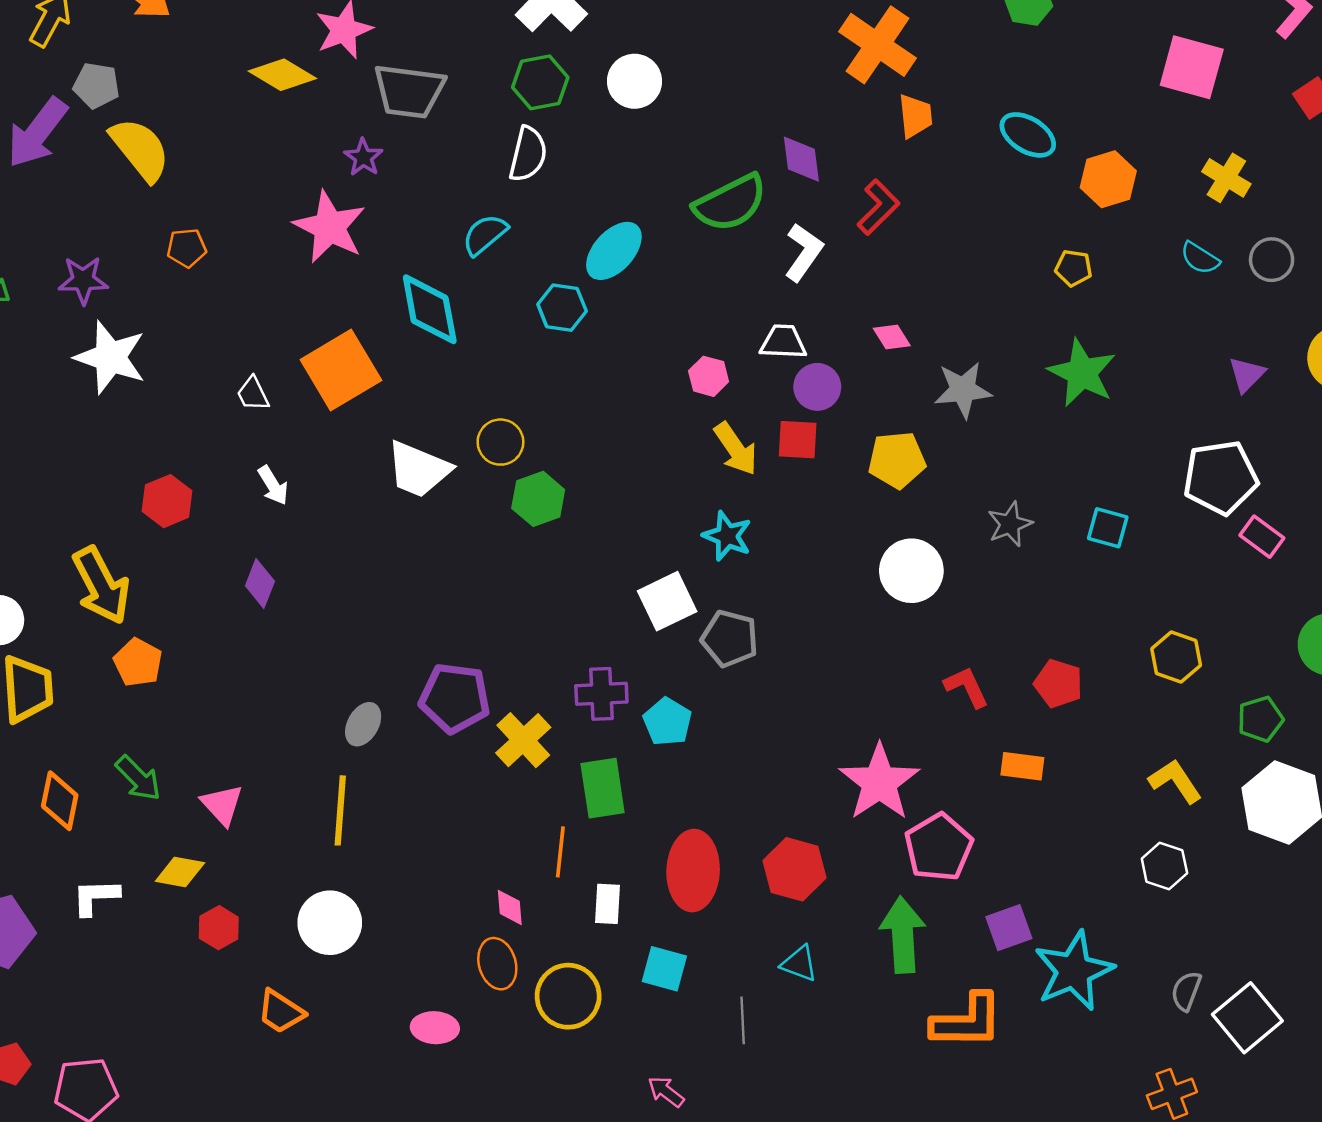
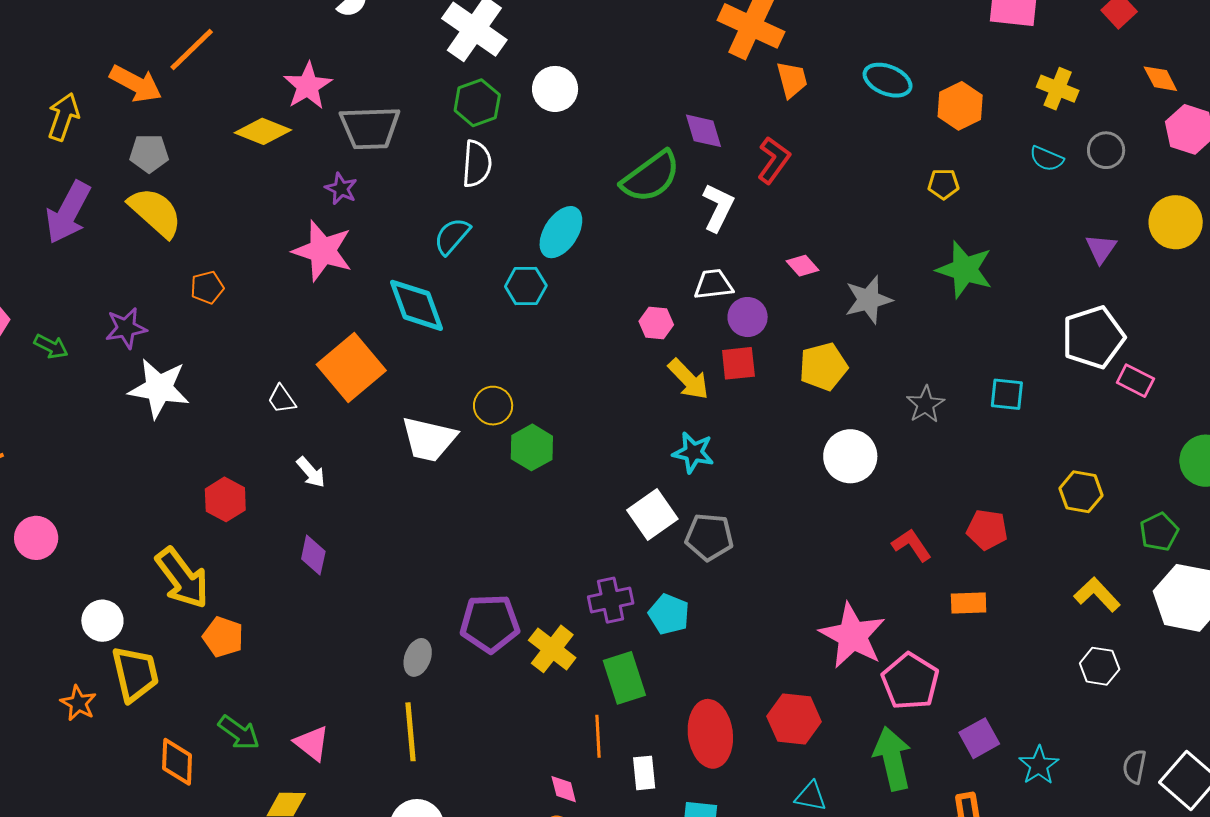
gray pentagon: (96, 85) -> (149, 153), moved
cyan star: (1074, 971) -> (1039, 765), size x0.6

